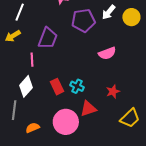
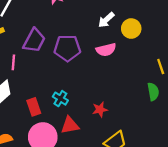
purple pentagon: (83, 20) -> (67, 48), moved
pink semicircle: (107, 53) -> (106, 50), moved
red rectangle: (57, 87) -> (34, 107), moved

